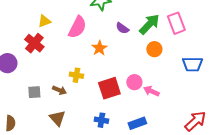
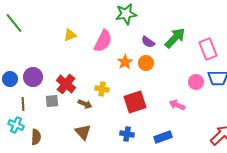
pink rectangle: (176, 23) -> (208, 49), moved
red cross: (34, 43) -> (66, 84), moved
orange circle: (154, 49) -> (146, 63), moved
pink circle: (134, 82) -> (196, 82), moved
gray square: (34, 92) -> (52, 101), moved

